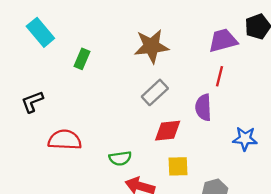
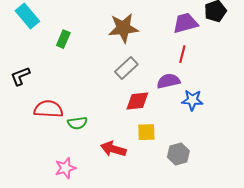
purple semicircle: (203, 107) -> (168, 81), turned 80
blue star: (245, 139) -> (192, 100), moved
green semicircle: (120, 158) -> (77, 123), moved

